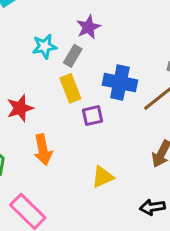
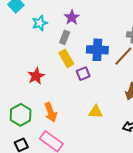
cyan star: (44, 46) -> (40, 23), moved
orange arrow: (43, 150) -> (51, 112), moved
yellow triangle: (103, 177) -> (96, 112), turned 35

